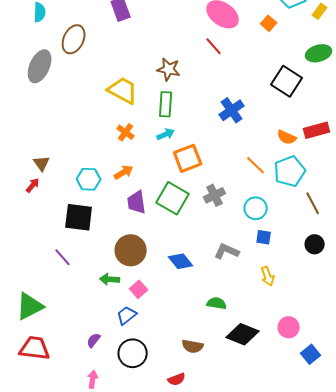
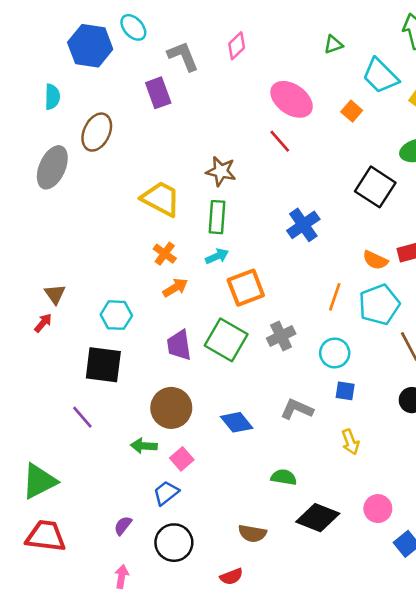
orange line: (256, 165) -> (335, 297), turned 65
orange arrow: (124, 172) -> (175, 288), moved

